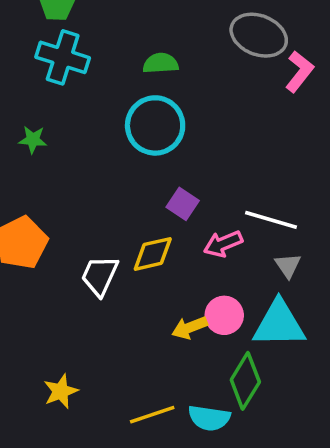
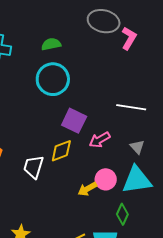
purple square: (183, 204) -> (74, 121), size x1.4
white line: (271, 220) -> (131, 107), moved
green diamond: (245, 381) -> (122, 214), size x0.7

